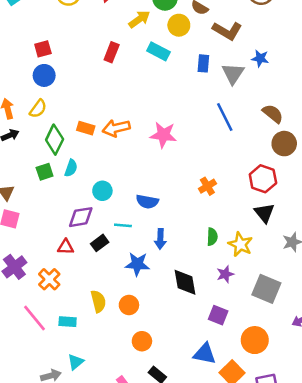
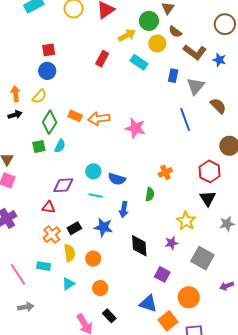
blue star: (260, 58) -> (219, 60), moved
brown semicircle: (273, 114) -> (218, 106), moved
cyan circle: (102, 191) -> (93, 171), moved
green semicircle: (212, 237) -> (150, 194), moved
black rectangle: (100, 243) -> (74, 228), moved
orange cross: (49, 279) -> (52, 235), moved
pink line: (34, 318) -> (18, 274), moved
cyan triangle: (76, 362) -> (68, 284), moved

